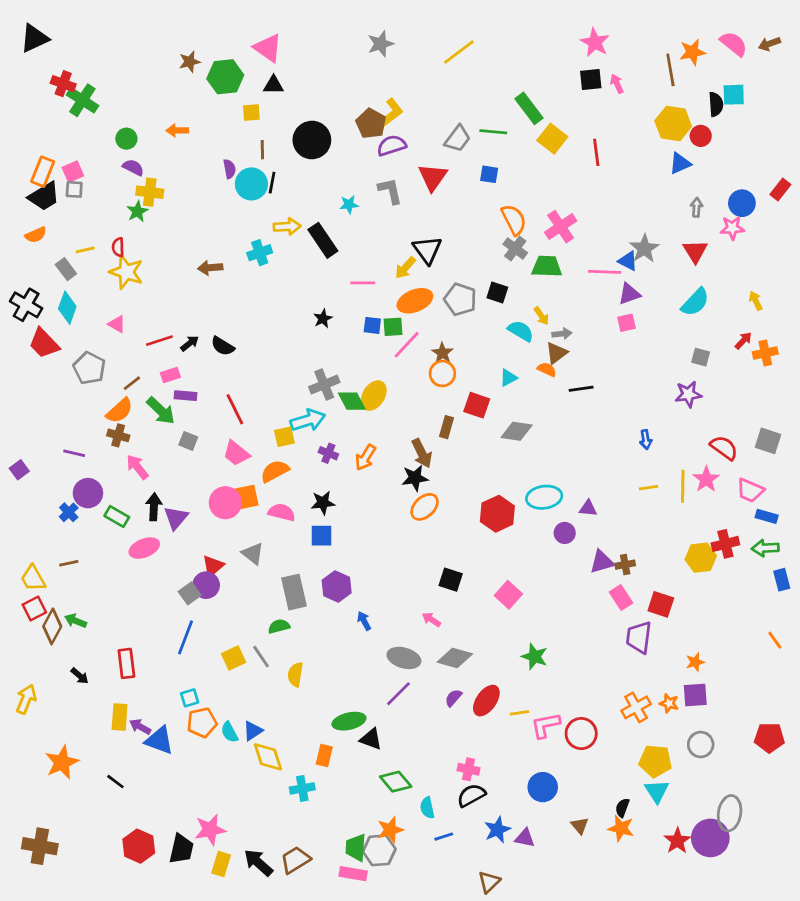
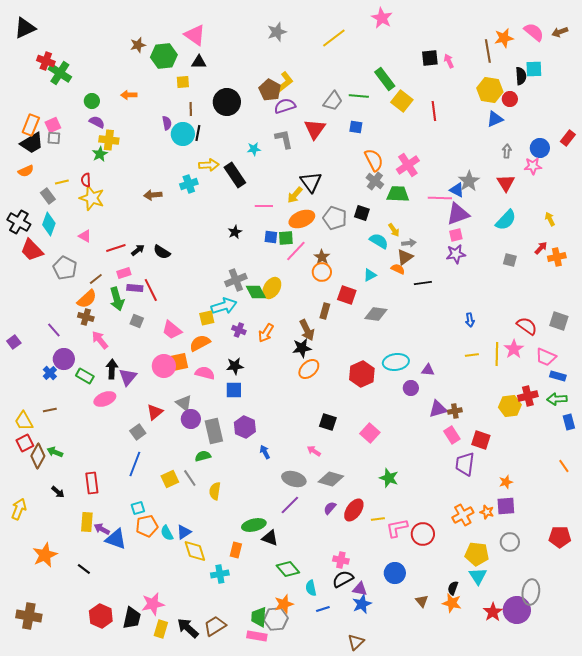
pink star: (595, 42) -> (382, 18), moved
purple triangle: (629, 294) -> (458, 214), size x1.4
purple star: (688, 394) -> (456, 254), moved
red line: (235, 409) -> (151, 290), moved
green arrow: (161, 411) -> (117, 299), turned 30
purple line: (74, 453) -> (54, 330), turned 35
purple circle: (206, 585) -> (191, 419), moved
purple triangle: (525, 838) -> (360, 589), moved

